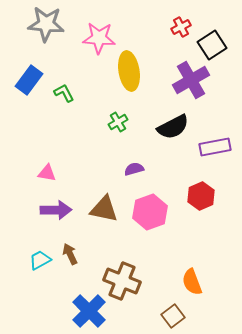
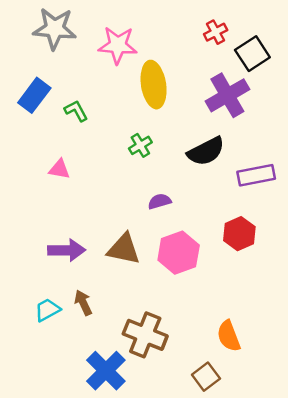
pink triangle: (47, 173) -> (59, 169), moved

